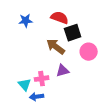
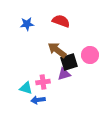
black square: (73, 33) -> (69, 62), moved
cyan triangle: (25, 85) -> (26, 88), turned -32

